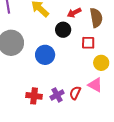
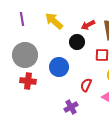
red semicircle: (75, 93) -> (86, 85), moved
red cross: (34, 96) -> (28, 81), moved

